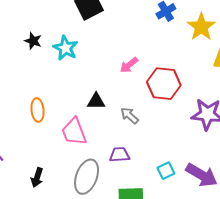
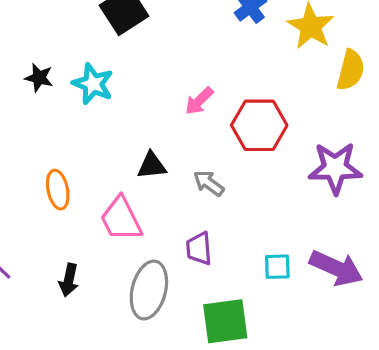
purple trapezoid: (120, 155) -> (199, 249), turned -85
cyan square: (166, 171) -> (277, 267), turned 30
black arrow: (37, 177) -> (69, 280), moved

